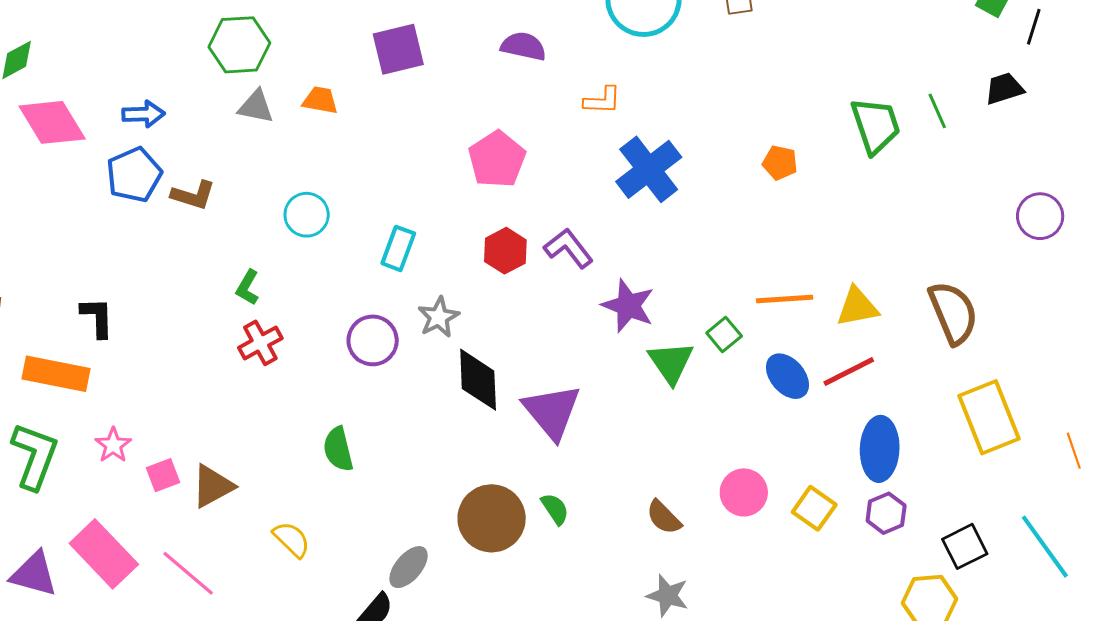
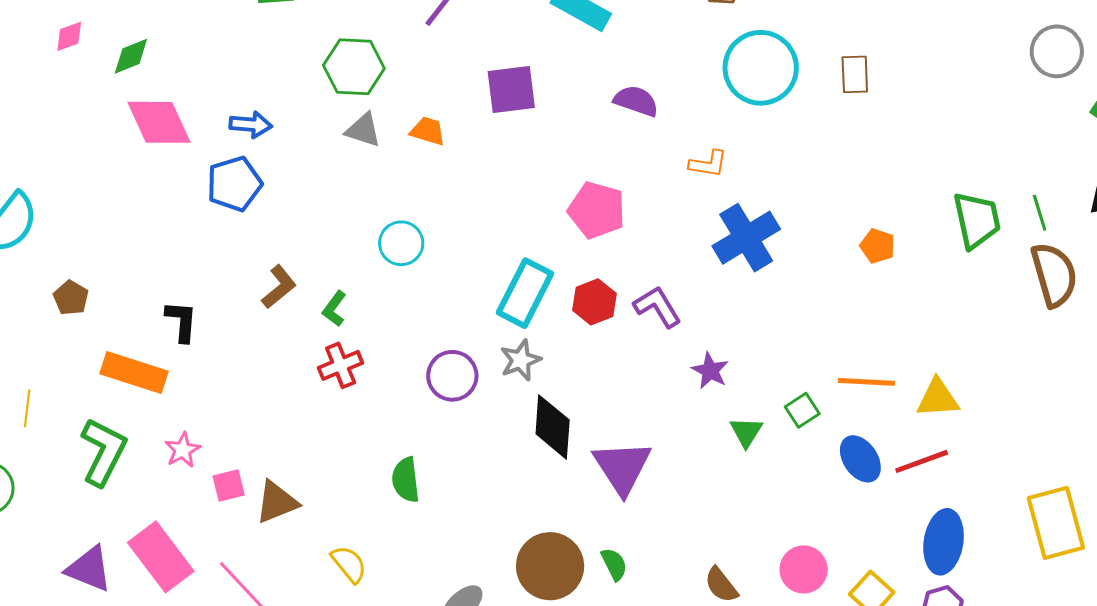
pink pentagon: (497, 159) -> (597, 210), turned -30
brown L-shape: (193, 195) -> (279, 287), moved, turned -63
cyan rectangle: (398, 248) -> (525, 293), moved, size x1.5
purple star: (628, 306) -> (710, 371), size x0.7
brown semicircle: (953, 313) -> (1054, 275), moved
green triangle: (671, 362) -> (746, 432), size x0.7

